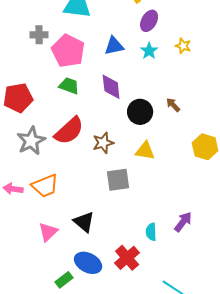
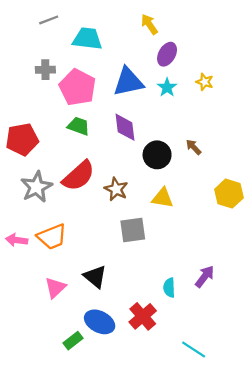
blue triangle: (114, 46) -> (128, 82), size x1.4
brown star: (103, 143) -> (116, 189), turned -30

